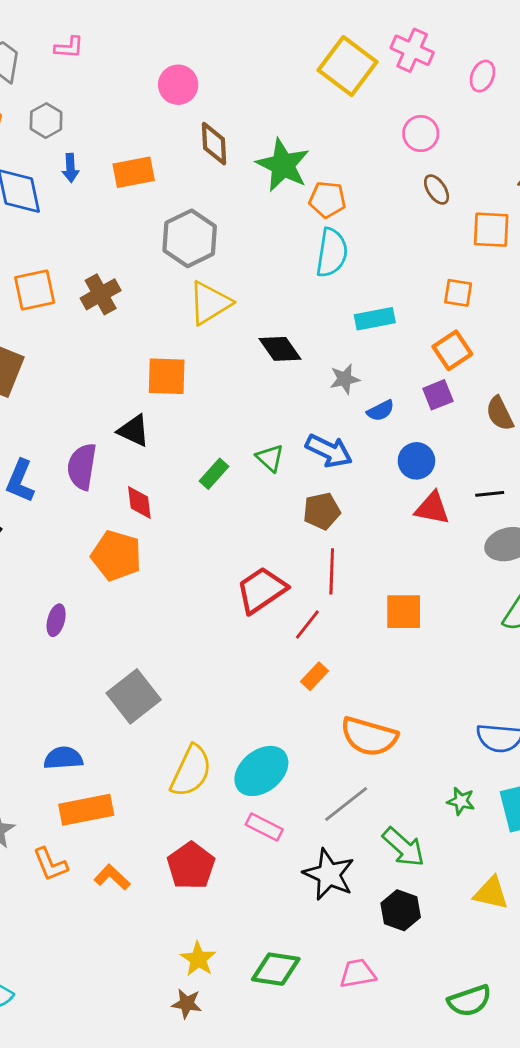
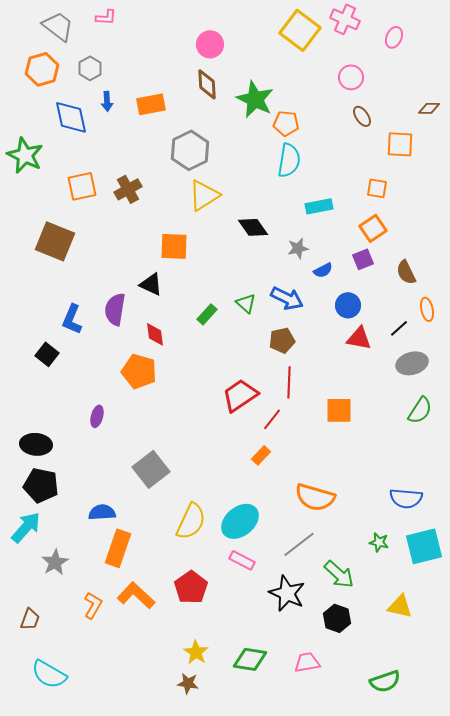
pink circle: (178, 85) -> (210, 44), moved
black line: (490, 494) -> (399, 328), turned -36
orange rectangle: (314, 676) -> (261, 455), moved
orange rectangle: (86, 810) -> (118, 548), turned -60
orange L-shape: (50, 864) -> (93, 605), moved, turned -128
orange L-shape: (112, 877) -> (136, 595), size x1.5

